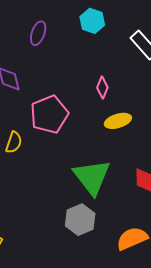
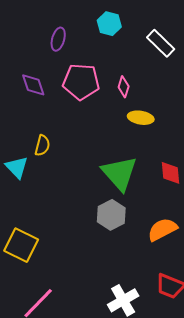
pink pentagon: (49, 114) -> (81, 82), moved, turned 30
yellow ellipse: (118, 121) -> (141, 118), turned 30

